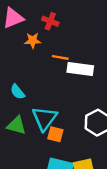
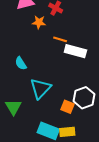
green triangle: (17, 125) -> (13, 107), moved, turned 36
orange square: (55, 134) -> (67, 107), moved

